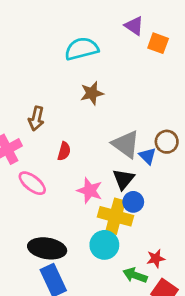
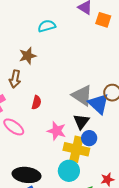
cyan semicircle: (82, 49) -> (47, 26), size x0.7
brown star: (92, 93) -> (28, 56), moved
blue triangle: (148, 156) -> (99, 104), size x1.6

